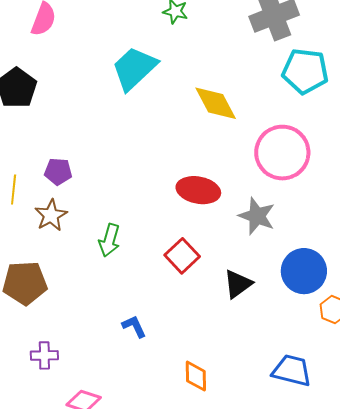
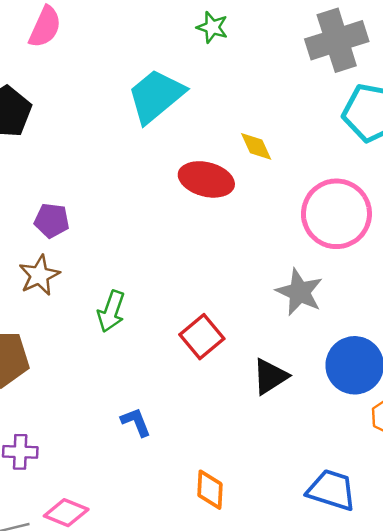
yellow diamond: (216, 103) -> (256, 146), size x0.6
red ellipse: (198, 190) -> (206, 179), moved

